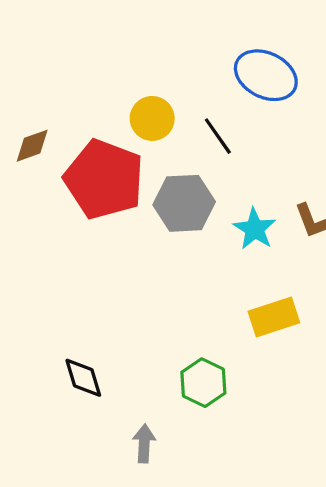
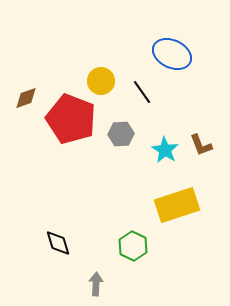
gray hexagon: (184, 203) -> (121, 134), size x0.7
yellow rectangle: (274, 317) -> (177, 205), size x1.4

